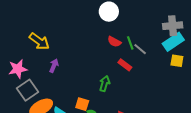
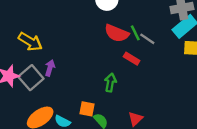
red semicircle: (114, 42) -> (117, 33), size x1.5
gray square: (27, 90) -> (31, 78), moved

